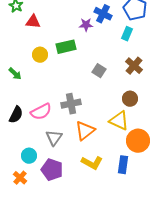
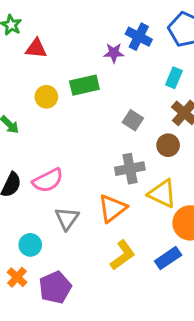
cyan rectangle: (127, 34) -> (174, 78), moved
brown circle: (130, 99) -> (168, 145), moved
gray cross: (71, 104) -> (130, 169), moved
yellow L-shape: (92, 163) -> (123, 255), turned -65
blue rectangle: (123, 165) -> (168, 258), turned 48
purple pentagon: (52, 170) -> (55, 287), moved, turned 30

